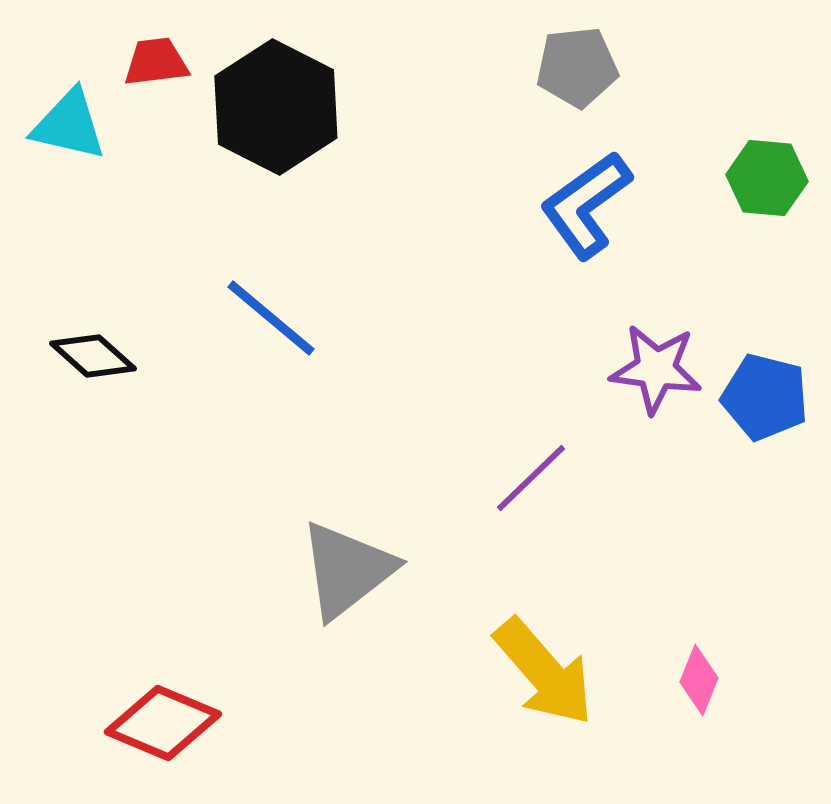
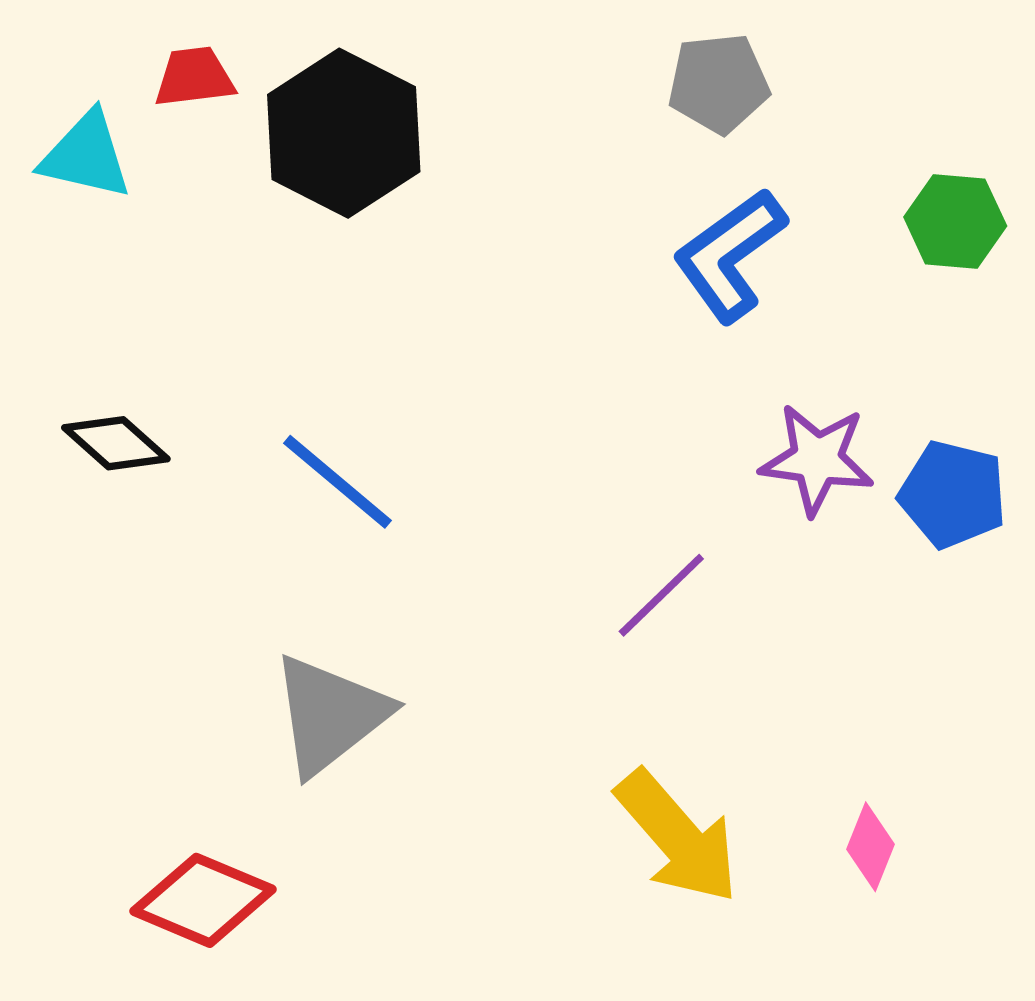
blue line: (271, 318) -> (338, 482), moved
gray triangle: (347, 570) -> (330, 715), moved

